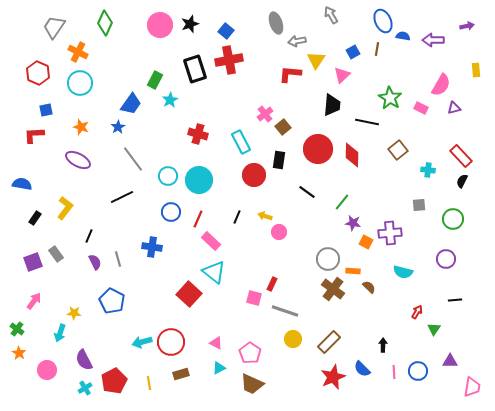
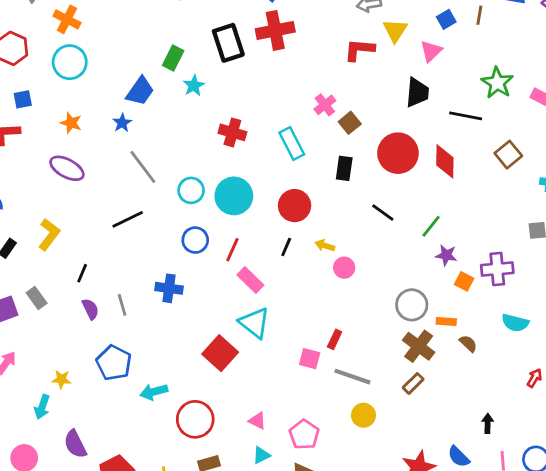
red circle: (254, 175) -> (295, 206), moved
cyan arrow: (142, 342) -> (154, 392), moved
brown rectangle: (329, 342) -> (413, 383), moved, size x0.7

